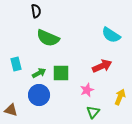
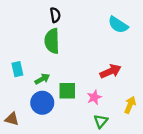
black semicircle: (36, 11) -> (55, 15), moved
cyan semicircle: (111, 35) -> (118, 25), moved
green semicircle: (48, 38) -> (52, 41), turned 65
green square: (61, 73) -> (67, 91), moved

